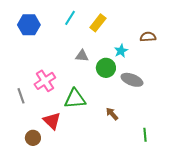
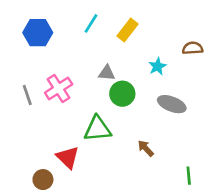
green circle: (106, 68) -> (122, 94), moved
pink cross: (45, 81) -> (59, 88), moved
gray line: (21, 96) -> (27, 95), moved

